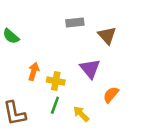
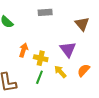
gray rectangle: (75, 22) -> (45, 12), moved
yellow arrow: (81, 114) -> (60, 72), moved

